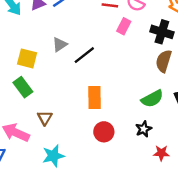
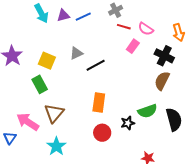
brown triangle: (45, 118) -> (54, 113), size x1.5
black star: (144, 129) -> (128, 123), moved
cyan star: (53, 156) -> (56, 146), turned -30

